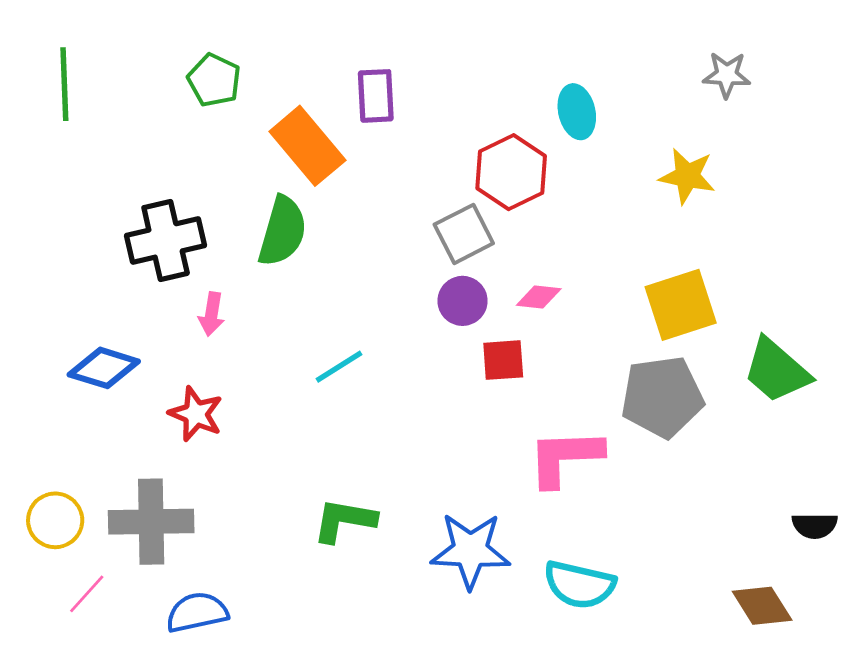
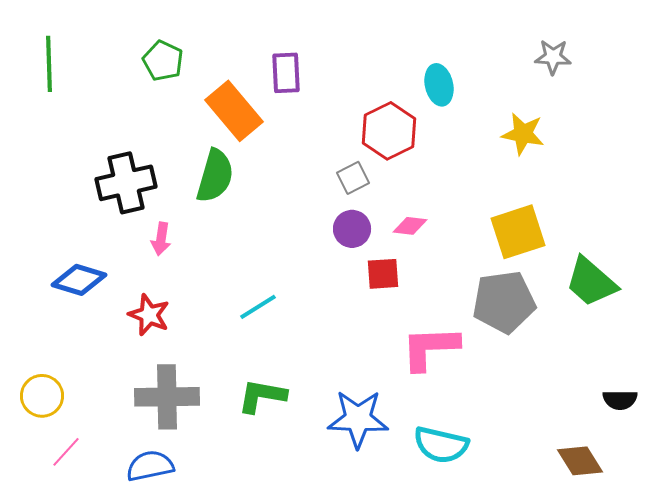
gray square: (464, 234) -> (353, 178), size x0.7
cyan line: (339, 367) -> (258, 307), moved
gray cross: (151, 522) -> (167, 397), moved

